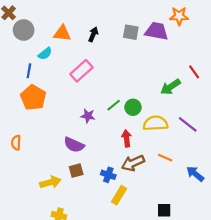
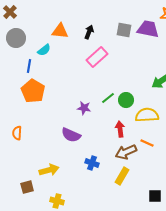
gray circle: (24, 30) -> (16, 38), moved
pink rectangle: (81, 71) -> (97, 57), moved
orange line: (165, 158) -> (147, 143), moved
brown square: (76, 171) -> (27, 187), moved
blue cross: (108, 175) -> (92, 163), moved
yellow rectangle: (119, 195) -> (122, 176), moved

